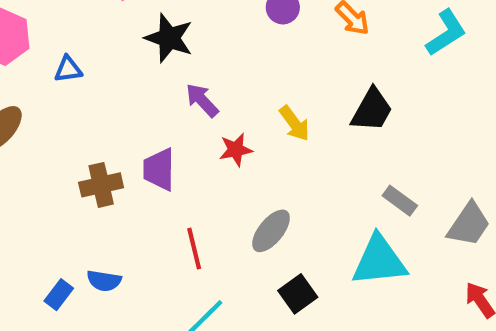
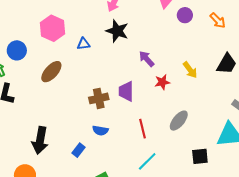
black star: (169, 38) -> (117, 31), moved
blue semicircle: (104, 281) -> (100, 130), moved
black square: (298, 294) -> (200, 156), moved, turned 30

